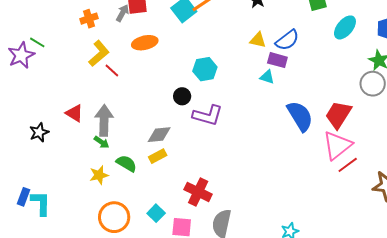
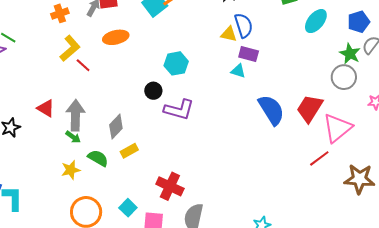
blue semicircle: (287, 40) -> (244, 25), moved, turned -70
gray diamond: (159, 135) -> (116, 127), moved, turned -40
pink triangle: (337, 145) -> (337, 128), moved

